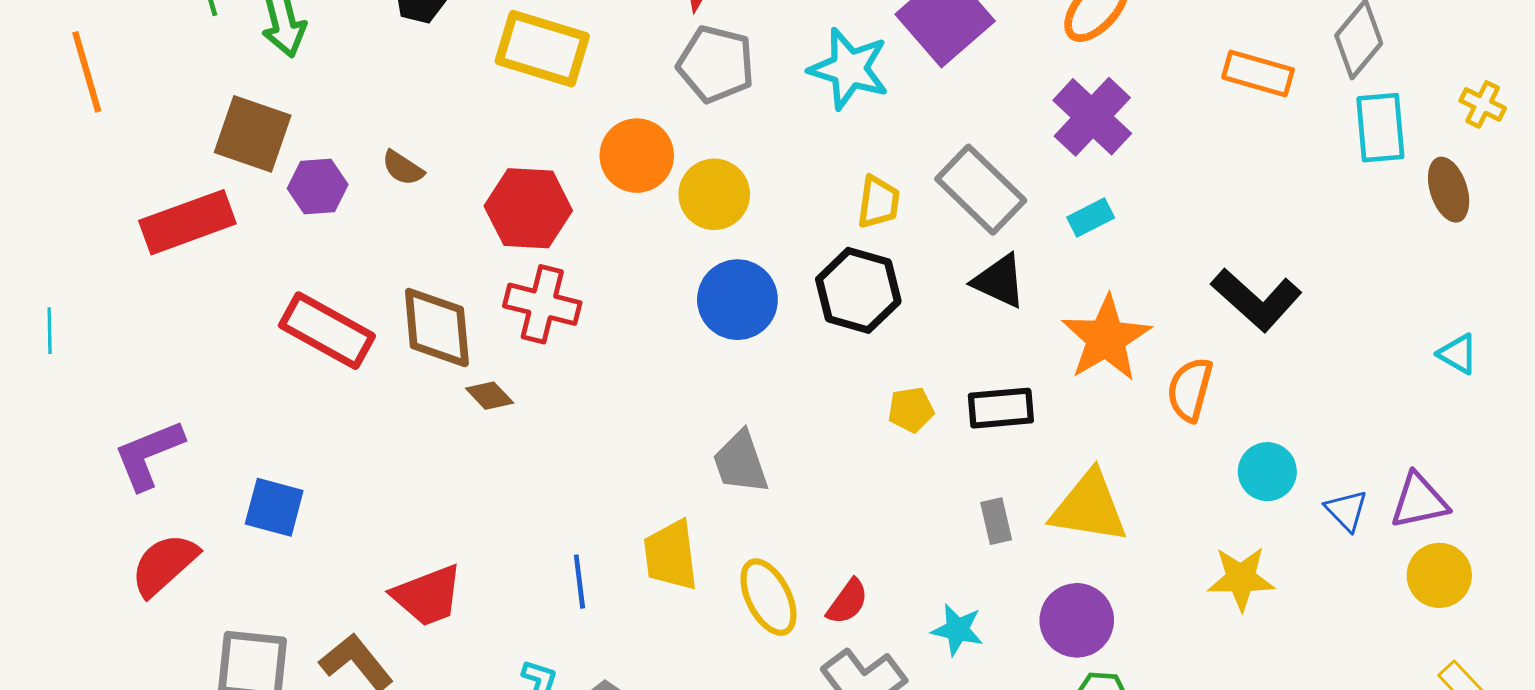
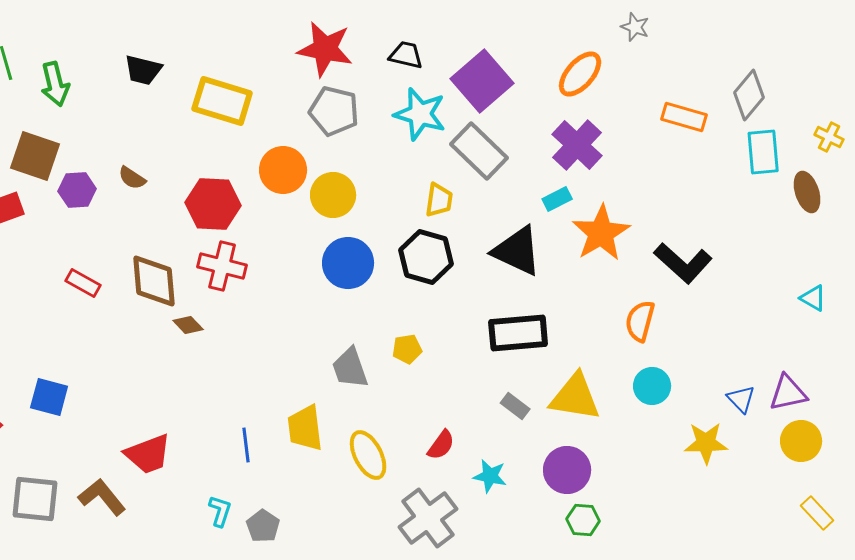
gray rectangle: (981, 190) -> (479, 151), moved
cyan rectangle: (1091, 218) -> (557, 199), moved
black triangle: (999, 281) -> (517, 251), size x1.4
red rectangle: (327, 331) -> (83, 283), size x0.6
orange star: (1106, 338) -> (601, 233), moved
black rectangle: (1001, 408) -> (518, 333), size x1.4
yellow pentagon: (911, 410) -> (407, 349), moved
cyan circle: (1267, 472) -> (652, 386), moved
gray rectangle: (996, 521) -> (515, 406), turned -40
yellow star: (1241, 579) -> (706, 443), moved
red semicircle: (847, 602) -> (441, 445), moved

